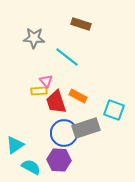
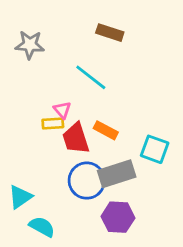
gray star: (34, 38) -> (30, 45), moved
purple hexagon: (59, 160) -> (118, 217), moved

